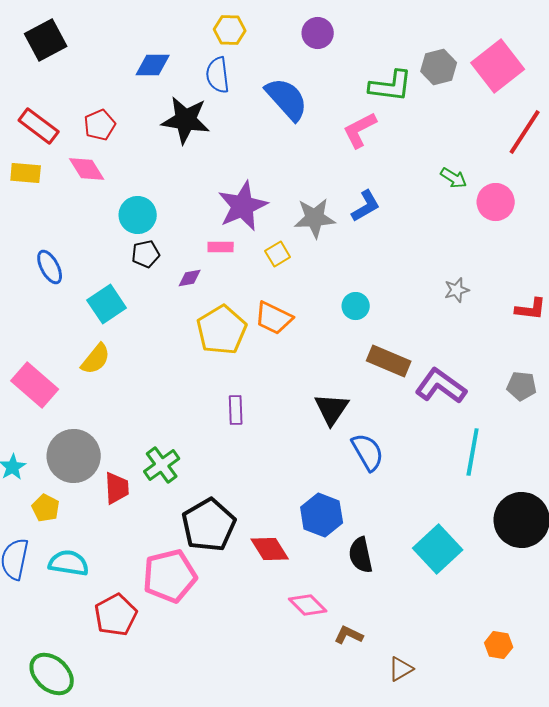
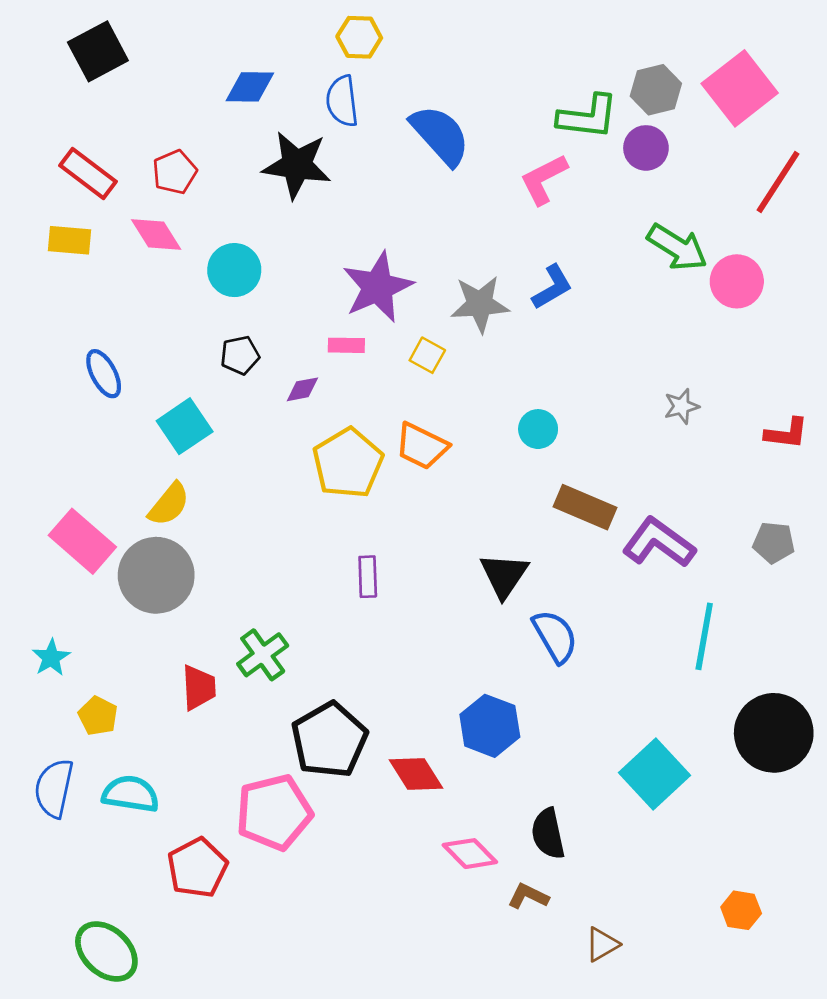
purple circle: (318, 33) -> (646, 148), moved
green arrow: (454, 178) -> (677, 247), size x1.6
cyan circle: (138, 215) -> (234, 270), moved
yellow square: (278, 254) -> (427, 355), turned -30
gray circle: (74, 456) -> (156, 575), moved
black semicircle: (361, 555) -> (548, 834), moved

